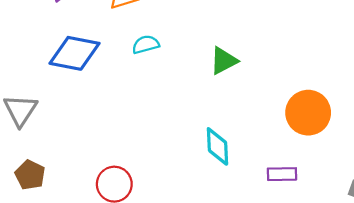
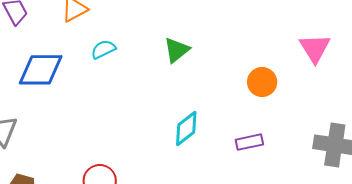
orange circle: (308, 113) -> (262, 82), size x0.7
cyan diamond: (217, 146) -> (186, 129), turned 66

